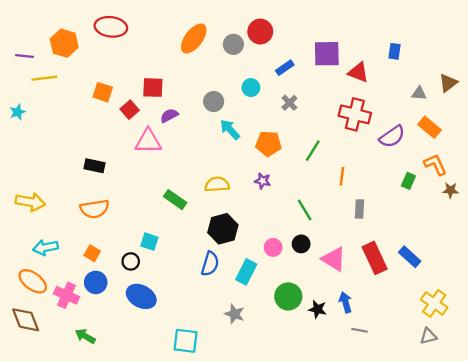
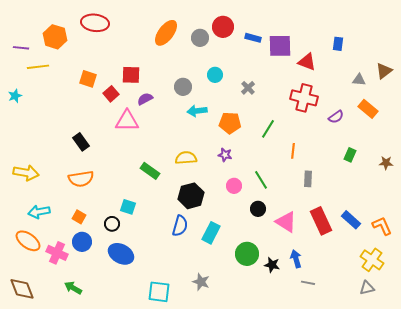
blue rectangle: (285, 68) -> (253, 38), moved, turned 49
cyan arrow: (230, 130) -> (197, 111), turned -54
purple semicircle: (392, 137) -> (336, 117), size x0.7
orange L-shape: (435, 165) -> (382, 226), moved
black rectangle: (95, 166) -> (81, 142), turned 42
pink circle: (273, 247) -> (234, 186), moved
gray star: (235, 314) -> (201, 282), moved
brown diamond: (26, 320) -> (22, 289), moved

